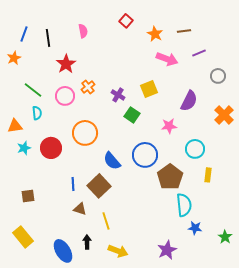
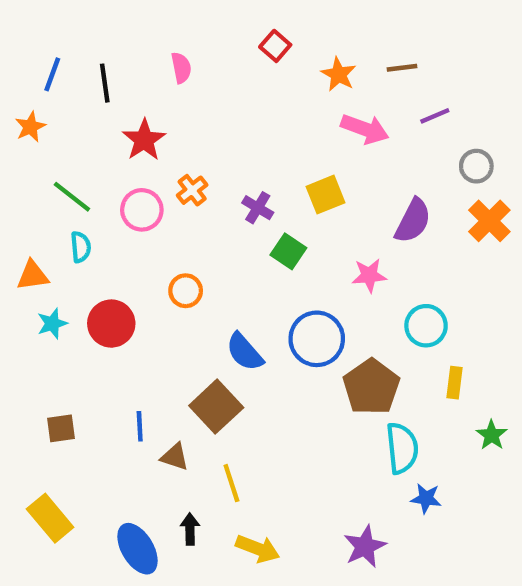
orange cross: (224, 115) -> (489, 221), moved
orange circle: (85, 133) -> (186, 291), size x0.6
blue line: (73, 184) -> (140, 426), moved
green star: (225, 237) -> (492, 435), moved

